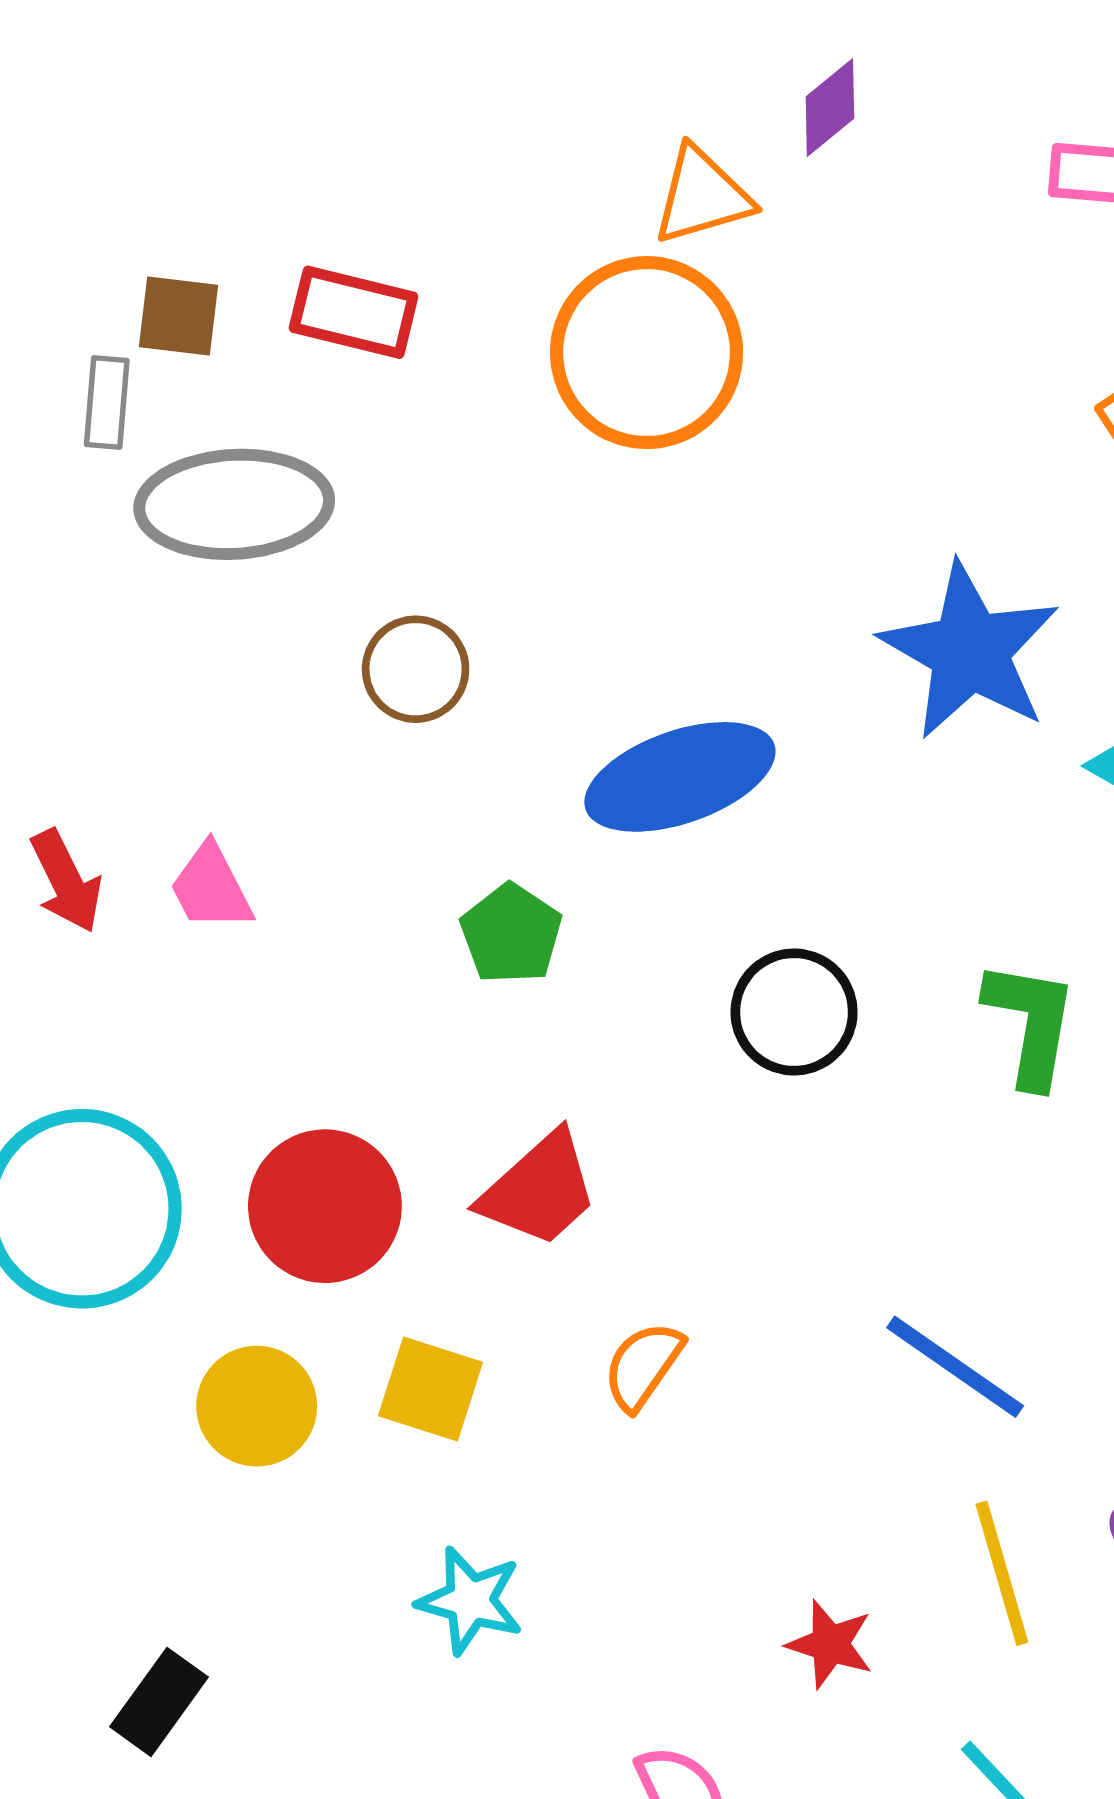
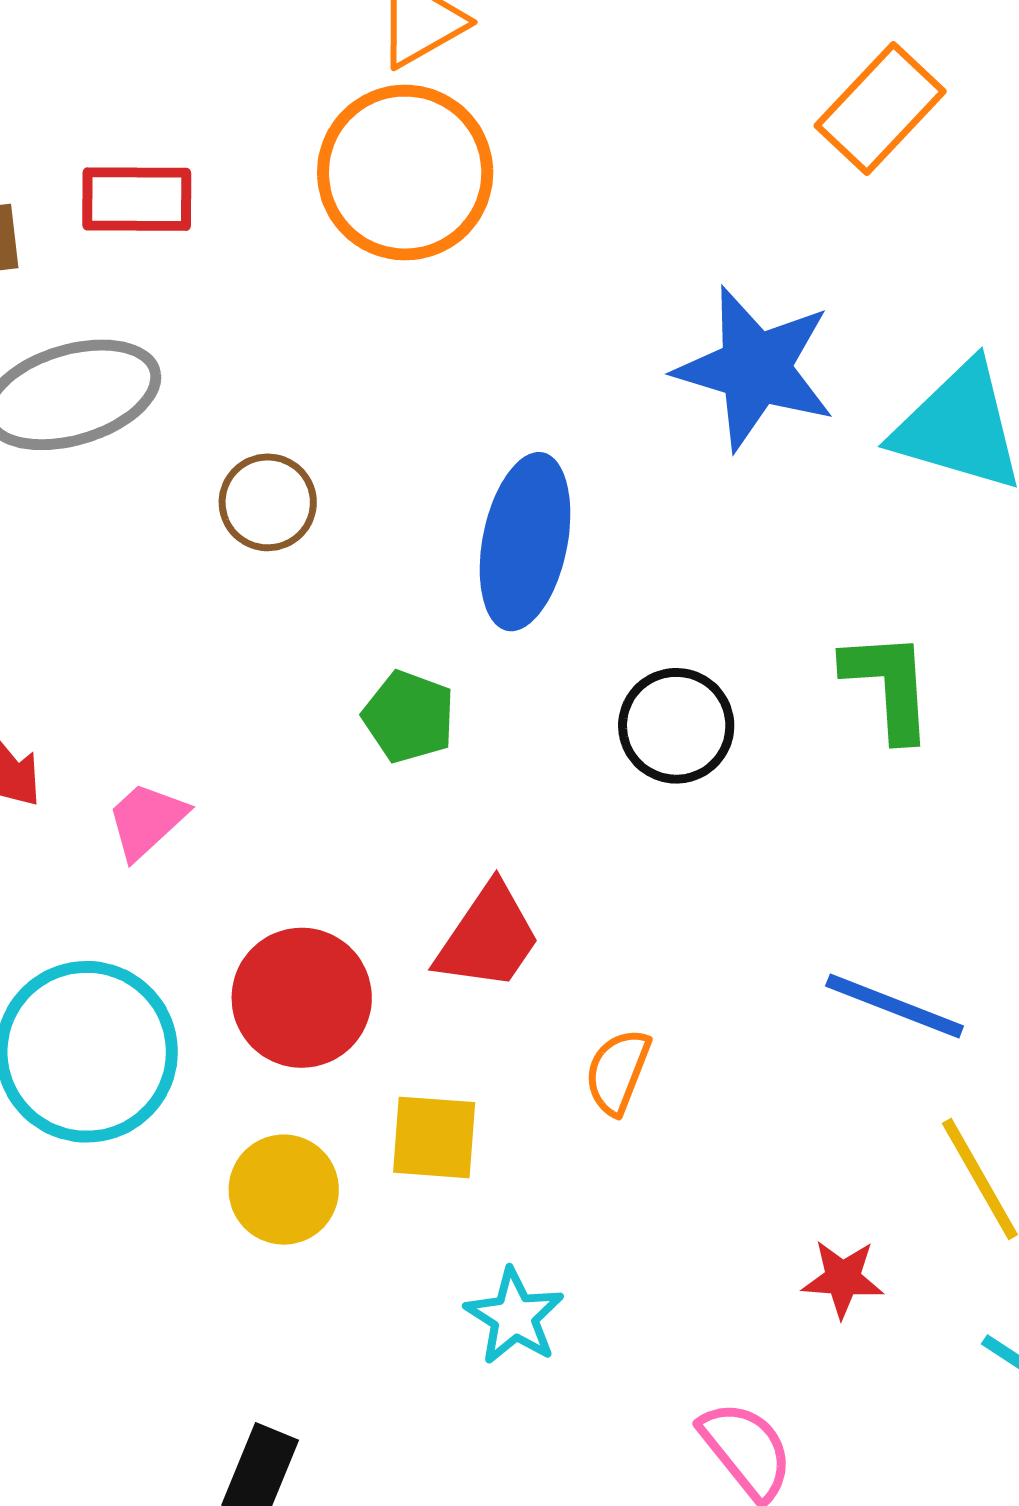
blue ellipse: (680, 777) -> (525, 542), turned -46
pink trapezoid: (211, 888) -> (147, 820), moved, turned 88
cyan star: (470, 1601) -> (514, 1316), turned 30

